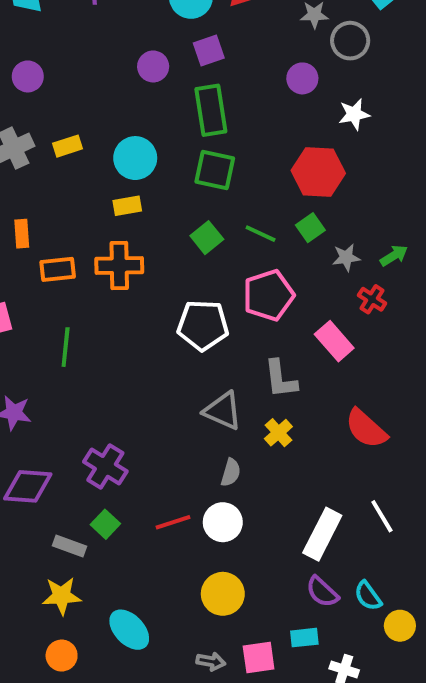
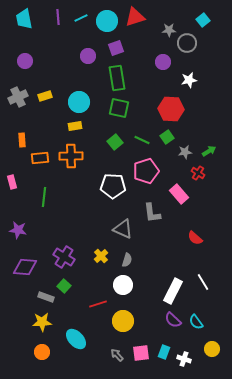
red semicircle: (366, 429) -> (195, 238), size x0.7
yellow cross: (278, 433) -> (101, 256), moved
red line: (173, 522) -> (98, 304), moved
yellow circle: (400, 626) -> (212, 349), moved
cyan rectangle: (304, 638) -> (164, 352), moved, turned -64
gray arrow: (211, 661) -> (117, 355), turned -144

